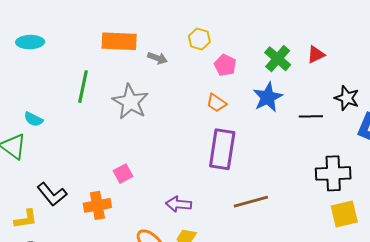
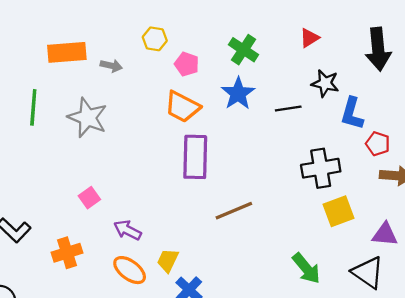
red triangle: (316, 55) -> (309, 38), moved
orange trapezoid: (216, 103) -> (182, 107), size x1.6
purple arrow: (179, 204) -> (128, 230), moved, turned 30
orange cross: (97, 205) -> (67, 253), moved

